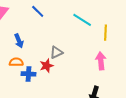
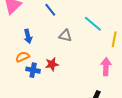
gray triangle: (56, 52) -> (65, 36), moved, turned 32
orange semicircle: (16, 62) -> (23, 57), turned -32

